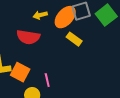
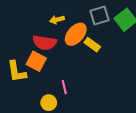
orange ellipse: (65, 17) -> (76, 34), moved
orange square: (20, 72) -> (36, 61), moved

